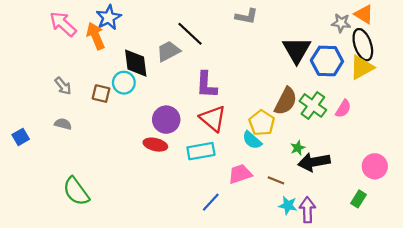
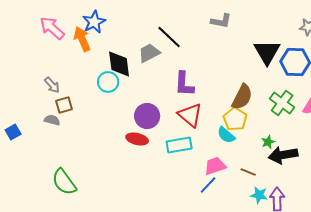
brown square: (101, 94) -> (64, 105), moved, turned -30
brown semicircle: (286, 101) -> (242, 97), moved
blue line: (211, 202) -> (208, 185), moved

